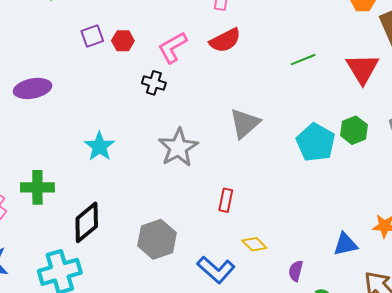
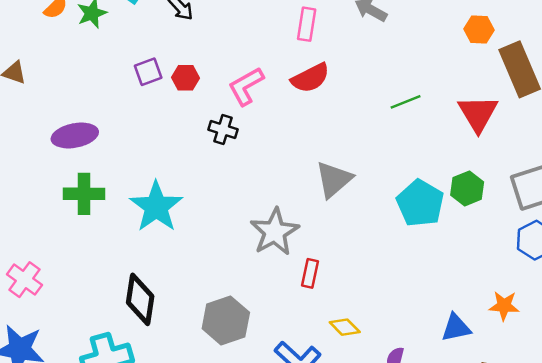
cyan star: (99, 146) -> (156, 207), size x1.4
gray star: (178, 147) -> (275, 232), moved
green cross: (37, 187) -> (84, 194), moved
black diamond: (87, 222) -> (140, 299), turned -42

